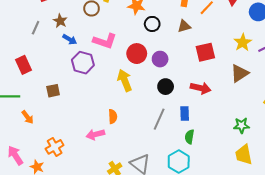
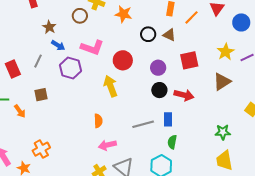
black circle: (152, 24) -> (148, 34), moved
brown triangle: (184, 26) -> (169, 35), turned 40
gray line: (36, 28) -> (38, 61), moved
purple circle: (160, 59) -> (158, 68), moved
black circle: (166, 87) -> (159, 90), moved
orange arrow: (28, 117) -> (20, 111), moved
gray line: (159, 119) -> (143, 124), turned 50
pink arrow: (95, 134) -> (107, 145), moved

